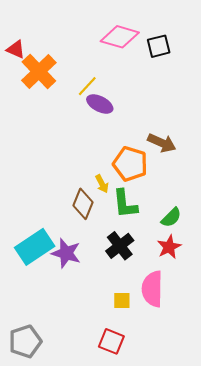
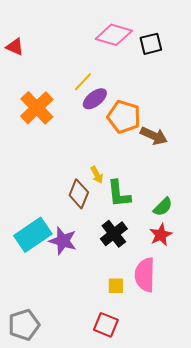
orange cross: (39, 71) -> (37, 108), moved
purple ellipse: (100, 104) -> (95, 99), turned -65
orange pentagon: (130, 164) -> (124, 117), moved

